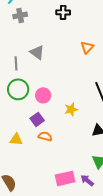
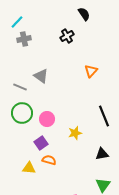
black cross: (63, 12) -> (67, 36), turned -32
gray line: (16, 63) -> (20, 87), turned -64
yellow triangle: (16, 139) -> (29, 168), moved

